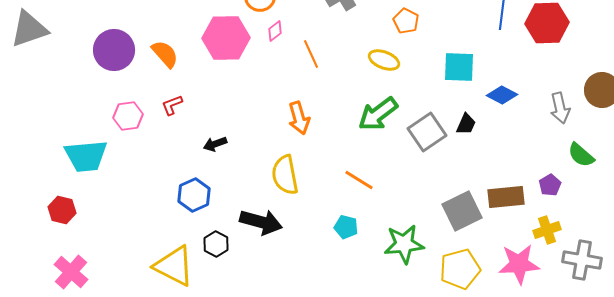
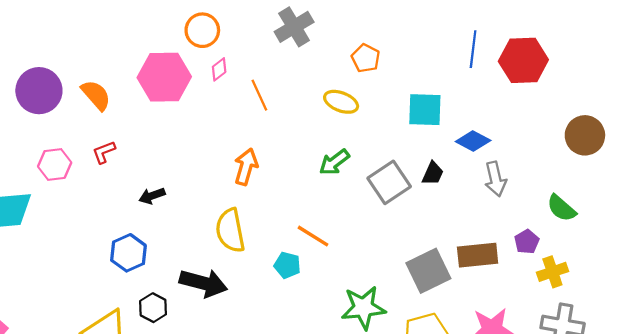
gray arrow: (560, 108) -> (495, 179), moved
green arrow: (378, 114) -> (334, 162), size x0.7
orange arrow: (299, 118) -> (246, 167), turned -148
cyan pentagon: (346, 227) -> (287, 265), moved
yellow cross: (547, 230) -> (552, 272), moved

